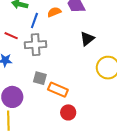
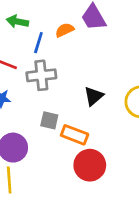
black triangle: (87, 39) -> (94, 96), moved
red circle: (68, 112) -> (90, 165), size x1.5

